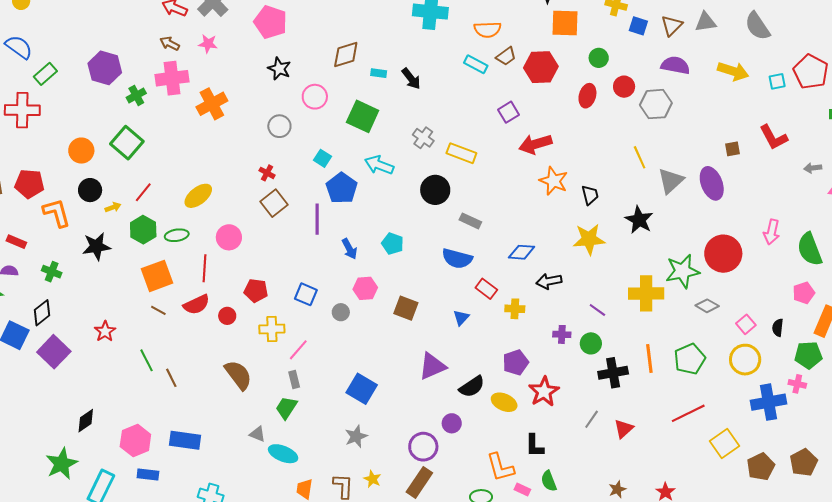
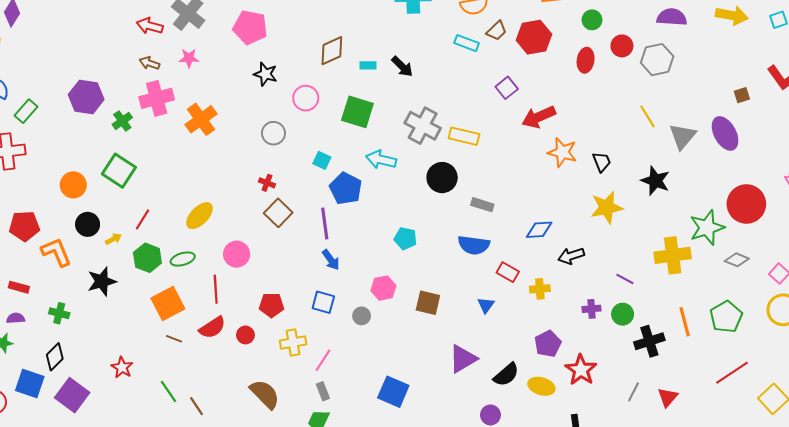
gray cross: (423, 138) -> (423, 126), size x1.6
blue arrow: (349, 249) -> (331, 260), moved

